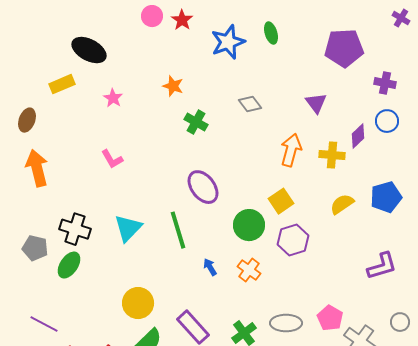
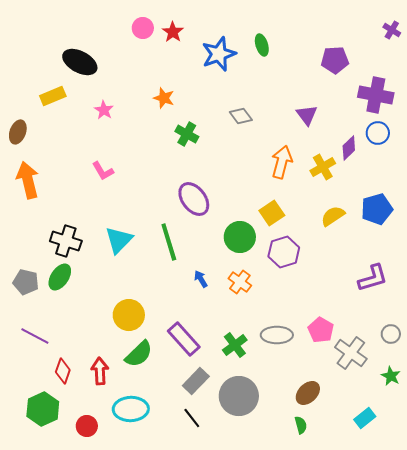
purple pentagon: (344, 48) -> (335, 60), size x0.7
purple cross: (385, 83) -> (376, 95), size x1.6
yellow cross: (332, 155) -> (323, 167), turned -35
gray pentagon: (35, 248) -> (26, 282), moved

